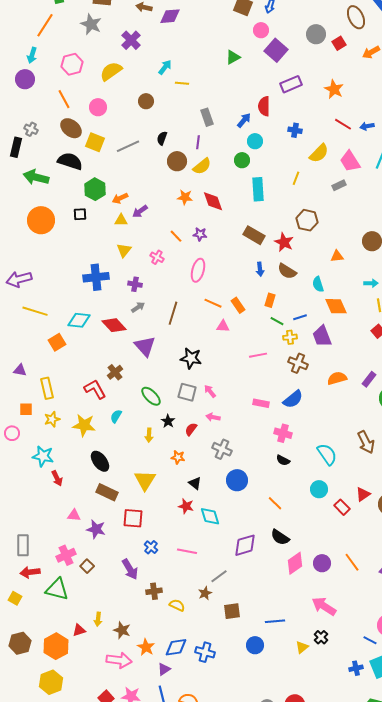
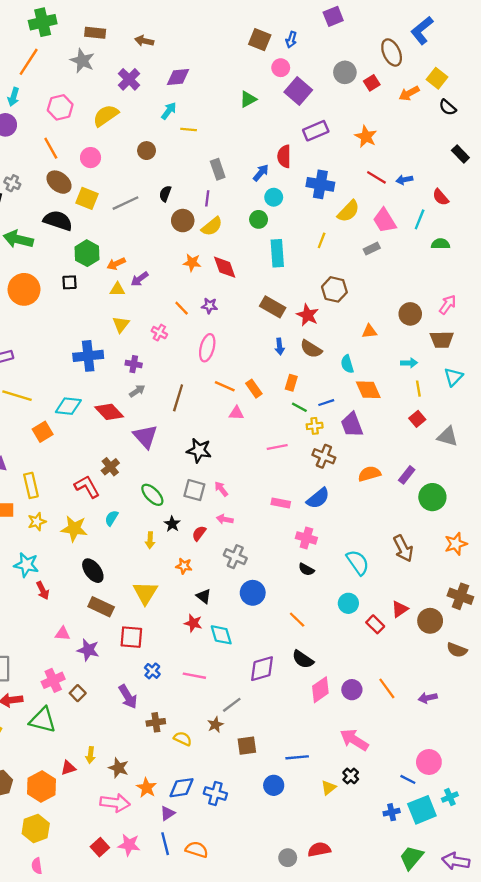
purple diamond: (170, 16) -> (178, 77), moved
blue cross: (295, 130) -> (320, 184), size x1.6

